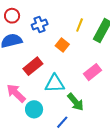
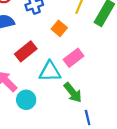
pink rectangle: (93, 72) -> (74, 58), moved
blue line: (62, 122) -> (88, 117), moved, turned -56

